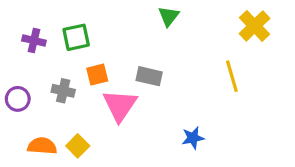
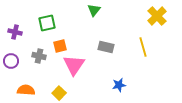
green triangle: (169, 16) -> (94, 10), moved
purple cross: (34, 41) -> (15, 32), moved
gray rectangle: (149, 76) -> (106, 47), moved
yellow square: (78, 146) -> (59, 93), moved

